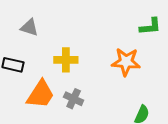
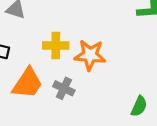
orange star: (126, 62) -> (90, 55), moved

